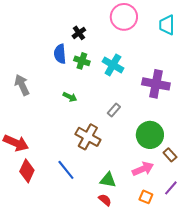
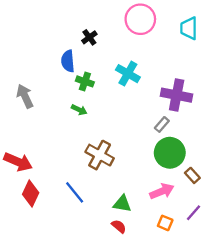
green cross: (82, 61) -> (85, 81), moved
gray rectangle: (114, 110) -> (162, 124), moved

